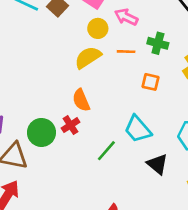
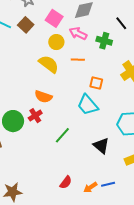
green cross: (158, 43) -> (104, 41), moved
yellow semicircle: (88, 57) -> (49, 64), turned 70
orange semicircle: (81, 100) -> (43, 97), turned -48
cyan trapezoid: (138, 129) -> (88, 105), moved

